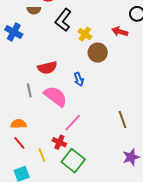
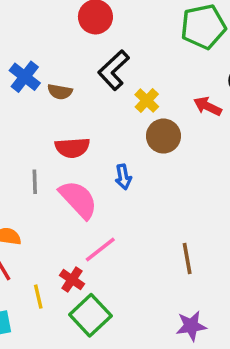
brown semicircle: (34, 10) -> (60, 92), moved

